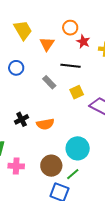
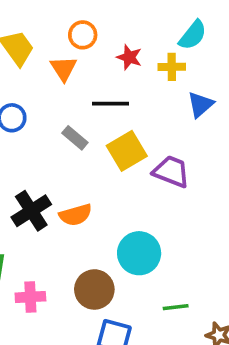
orange circle: (70, 28) -> (83, 35), moved
yellow square: (77, 92) -> (127, 151), size x1.5
black cross: (22, 119) -> (31, 211), size x1.5
green line: (73, 174) -> (176, 307), moved, turned 40

